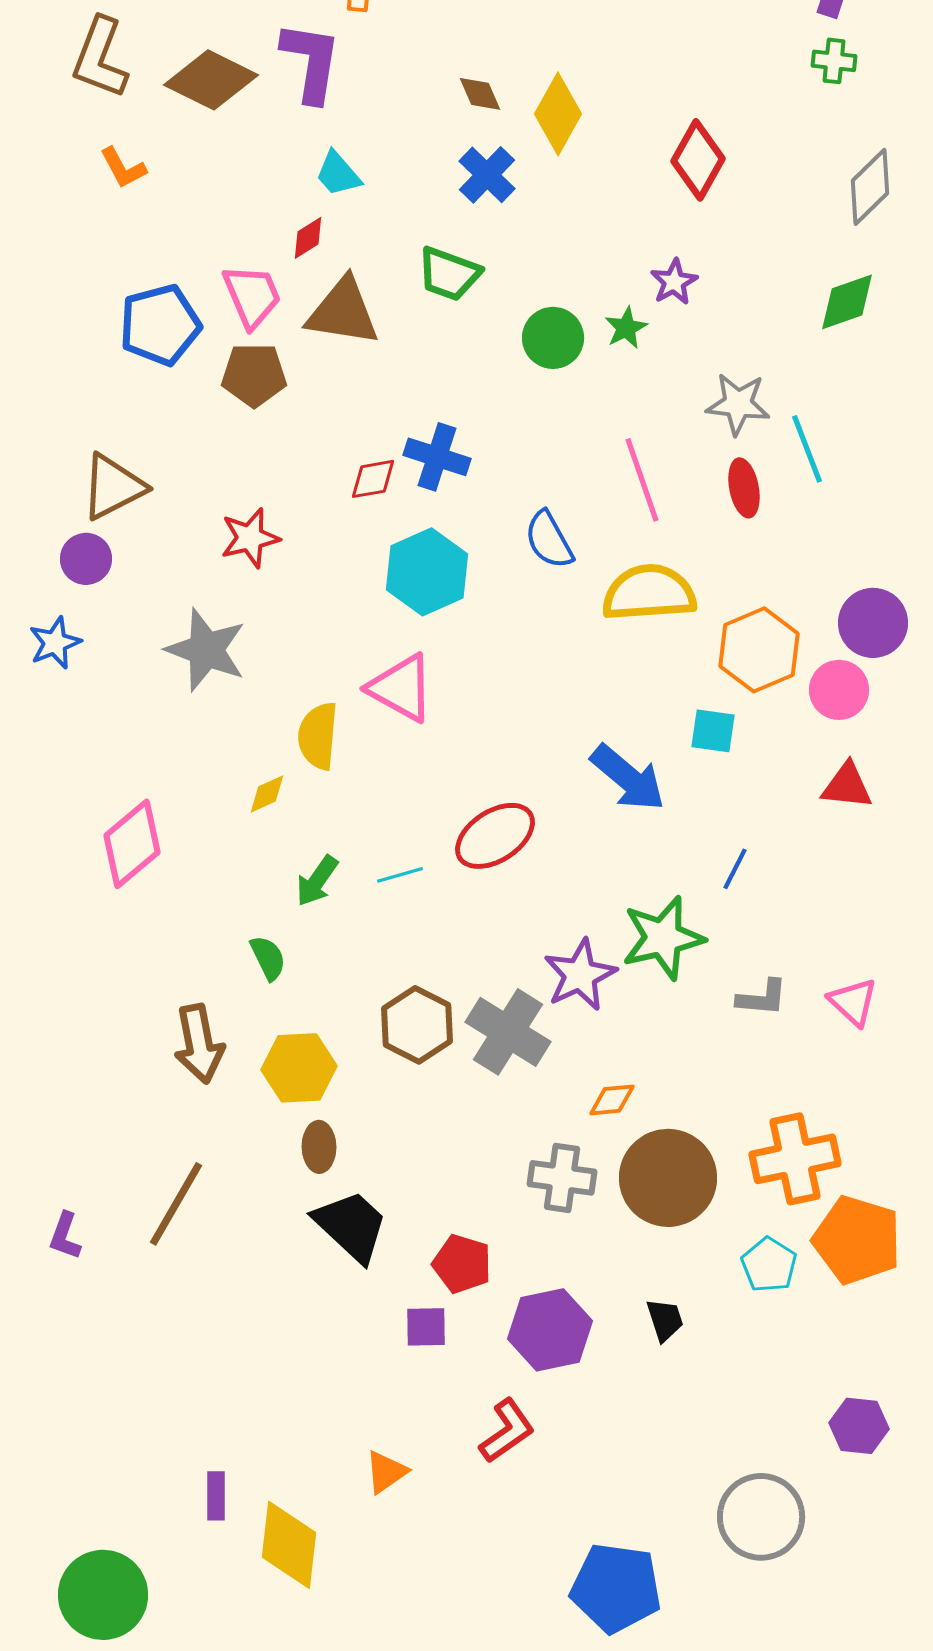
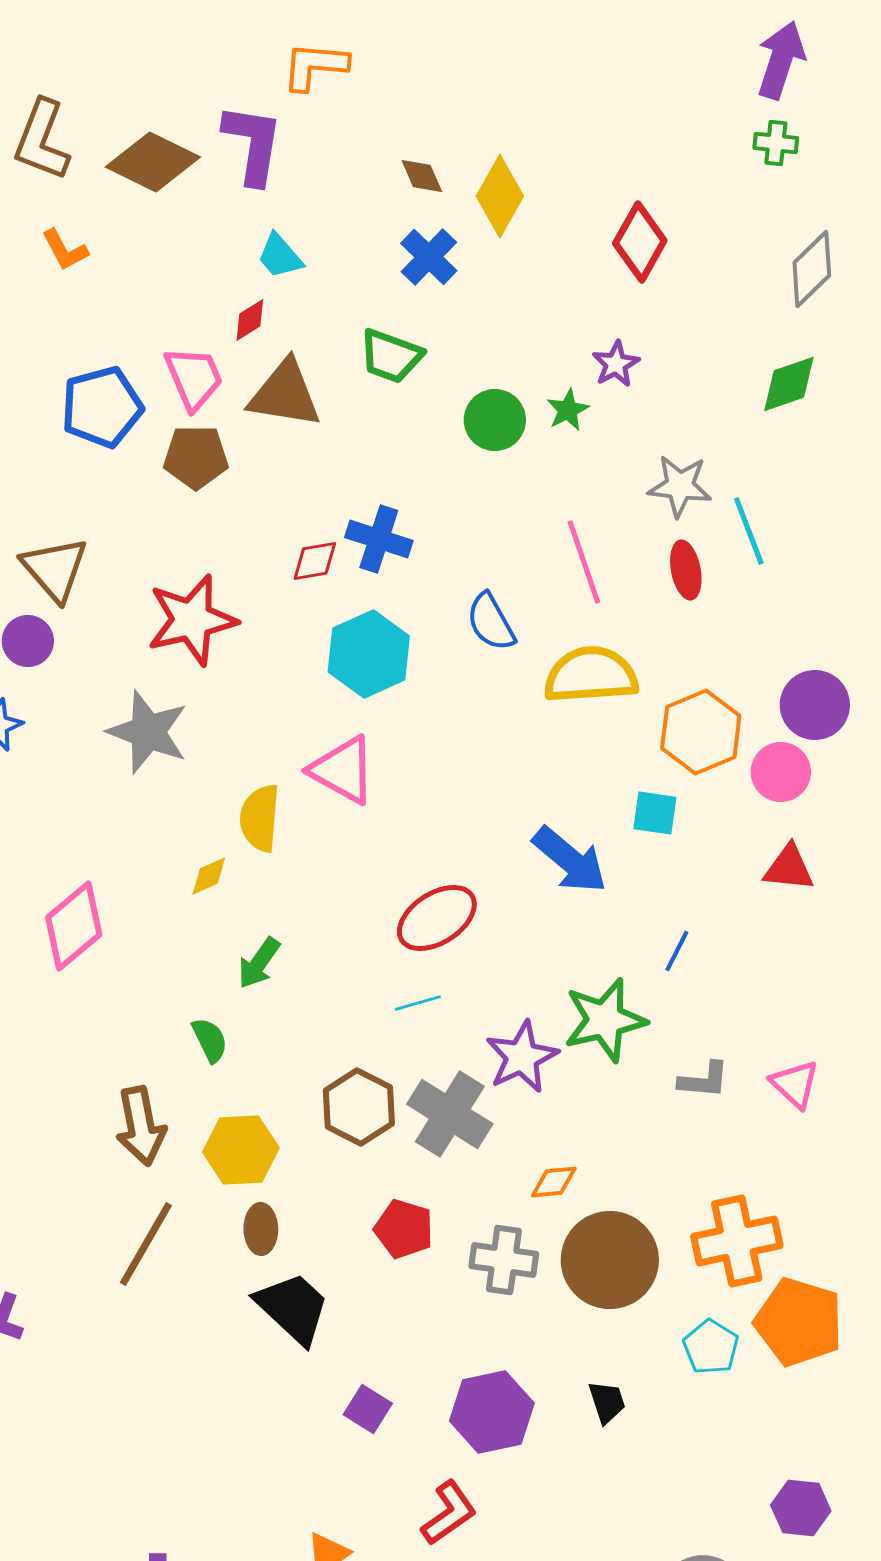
brown triangle: (113, 487) -> (55, 569), turned -44
red star: (250, 538) -> (192, 620), size x1.5
cyan line: (400, 875) -> (418, 1003), moved
brown line: (176, 1204) -> (146, 1244), moved
red pentagon: (462, 1264) -> (404, 1229), moved
purple square: (426, 1327) -> (368, 1409), turned 33

